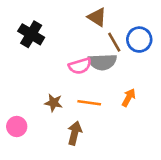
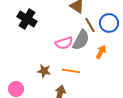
gray semicircle: (102, 62) -> (81, 40), turned -60
orange arrow: (129, 97) -> (101, 52), moved

